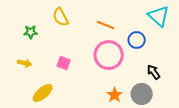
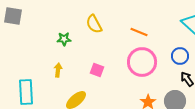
blue circle: (137, 40) -> (180, 56), moved
yellow arrow: (25, 63) -> (58, 70), turned -96

